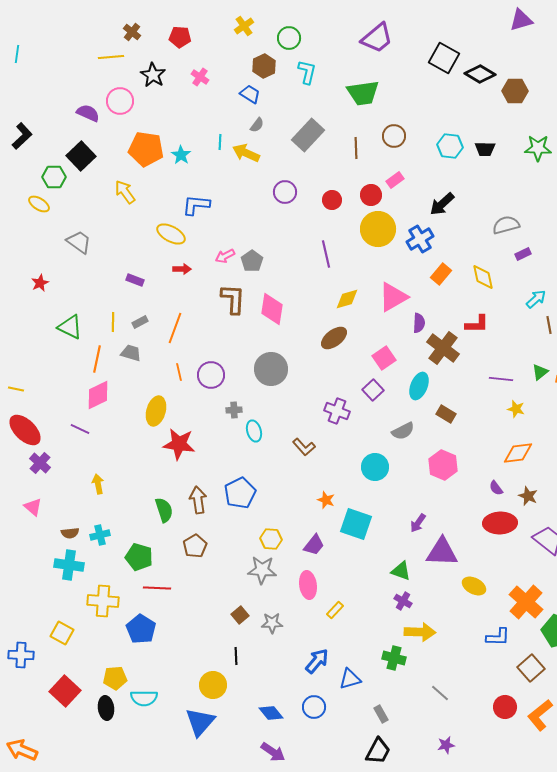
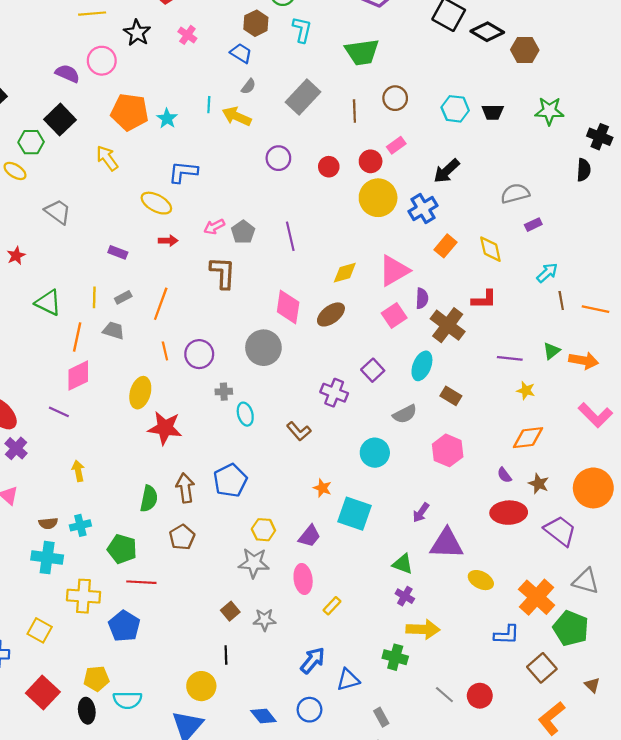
purple line: (326, 254) -> (290, 236), moved
pink diamond: (272, 309) -> (288, 307), moved
pink square: (384, 358) -> (394, 316), moved
green semicircle: (164, 510) -> (149, 499), turned 30
red circle: (505, 707) -> (480, 696), moved

